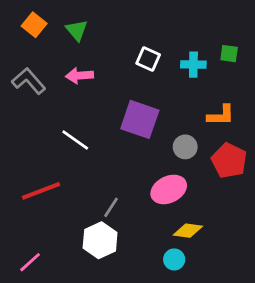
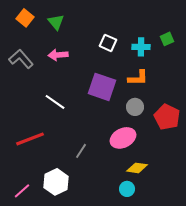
green square: (229, 54) -> (167, 39), turned -32
orange L-shape: (221, 115) -> (138, 78), moved
white hexagon: (100, 240) -> (56, 182), moved

